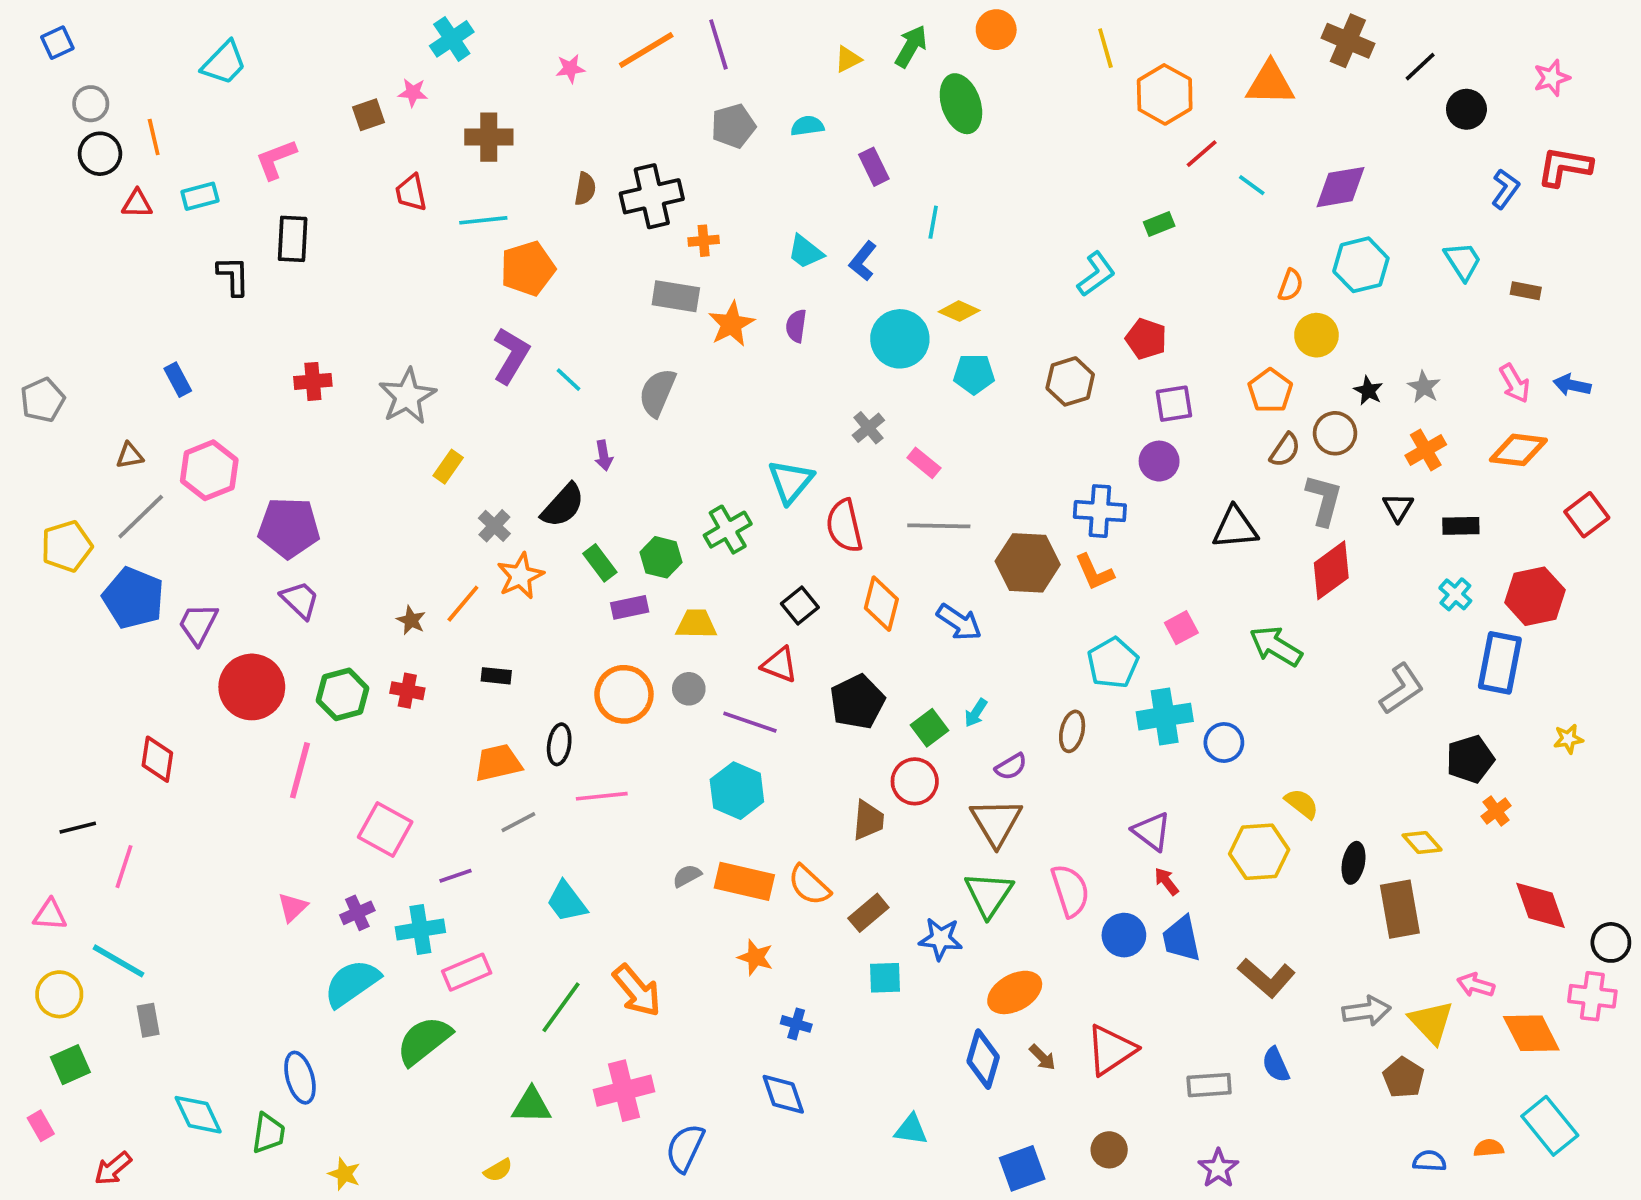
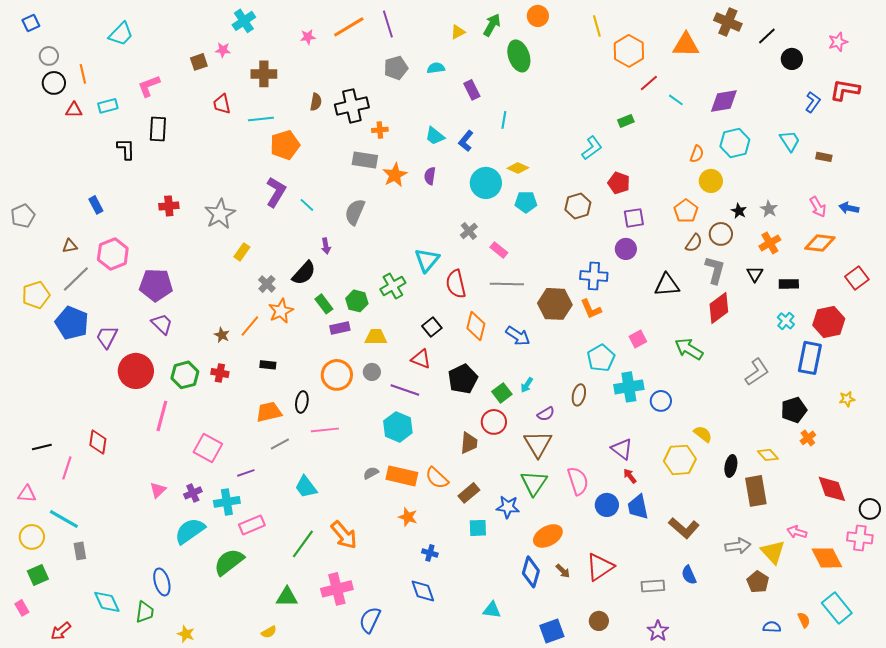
red diamond: (157, 759) -> (98, 442), moved
orange semicircle: (1489, 1148) -> (804, 620), turned 70

